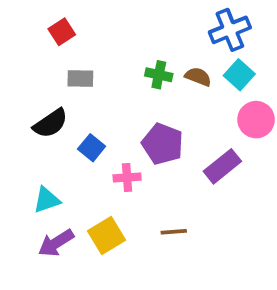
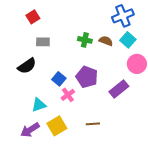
blue square: (92, 148) -> (59, 79), moved
pink cross: (127, 178) -> (68, 95), turned -32
cyan triangle: (47, 200) -> (39, 105), moved

